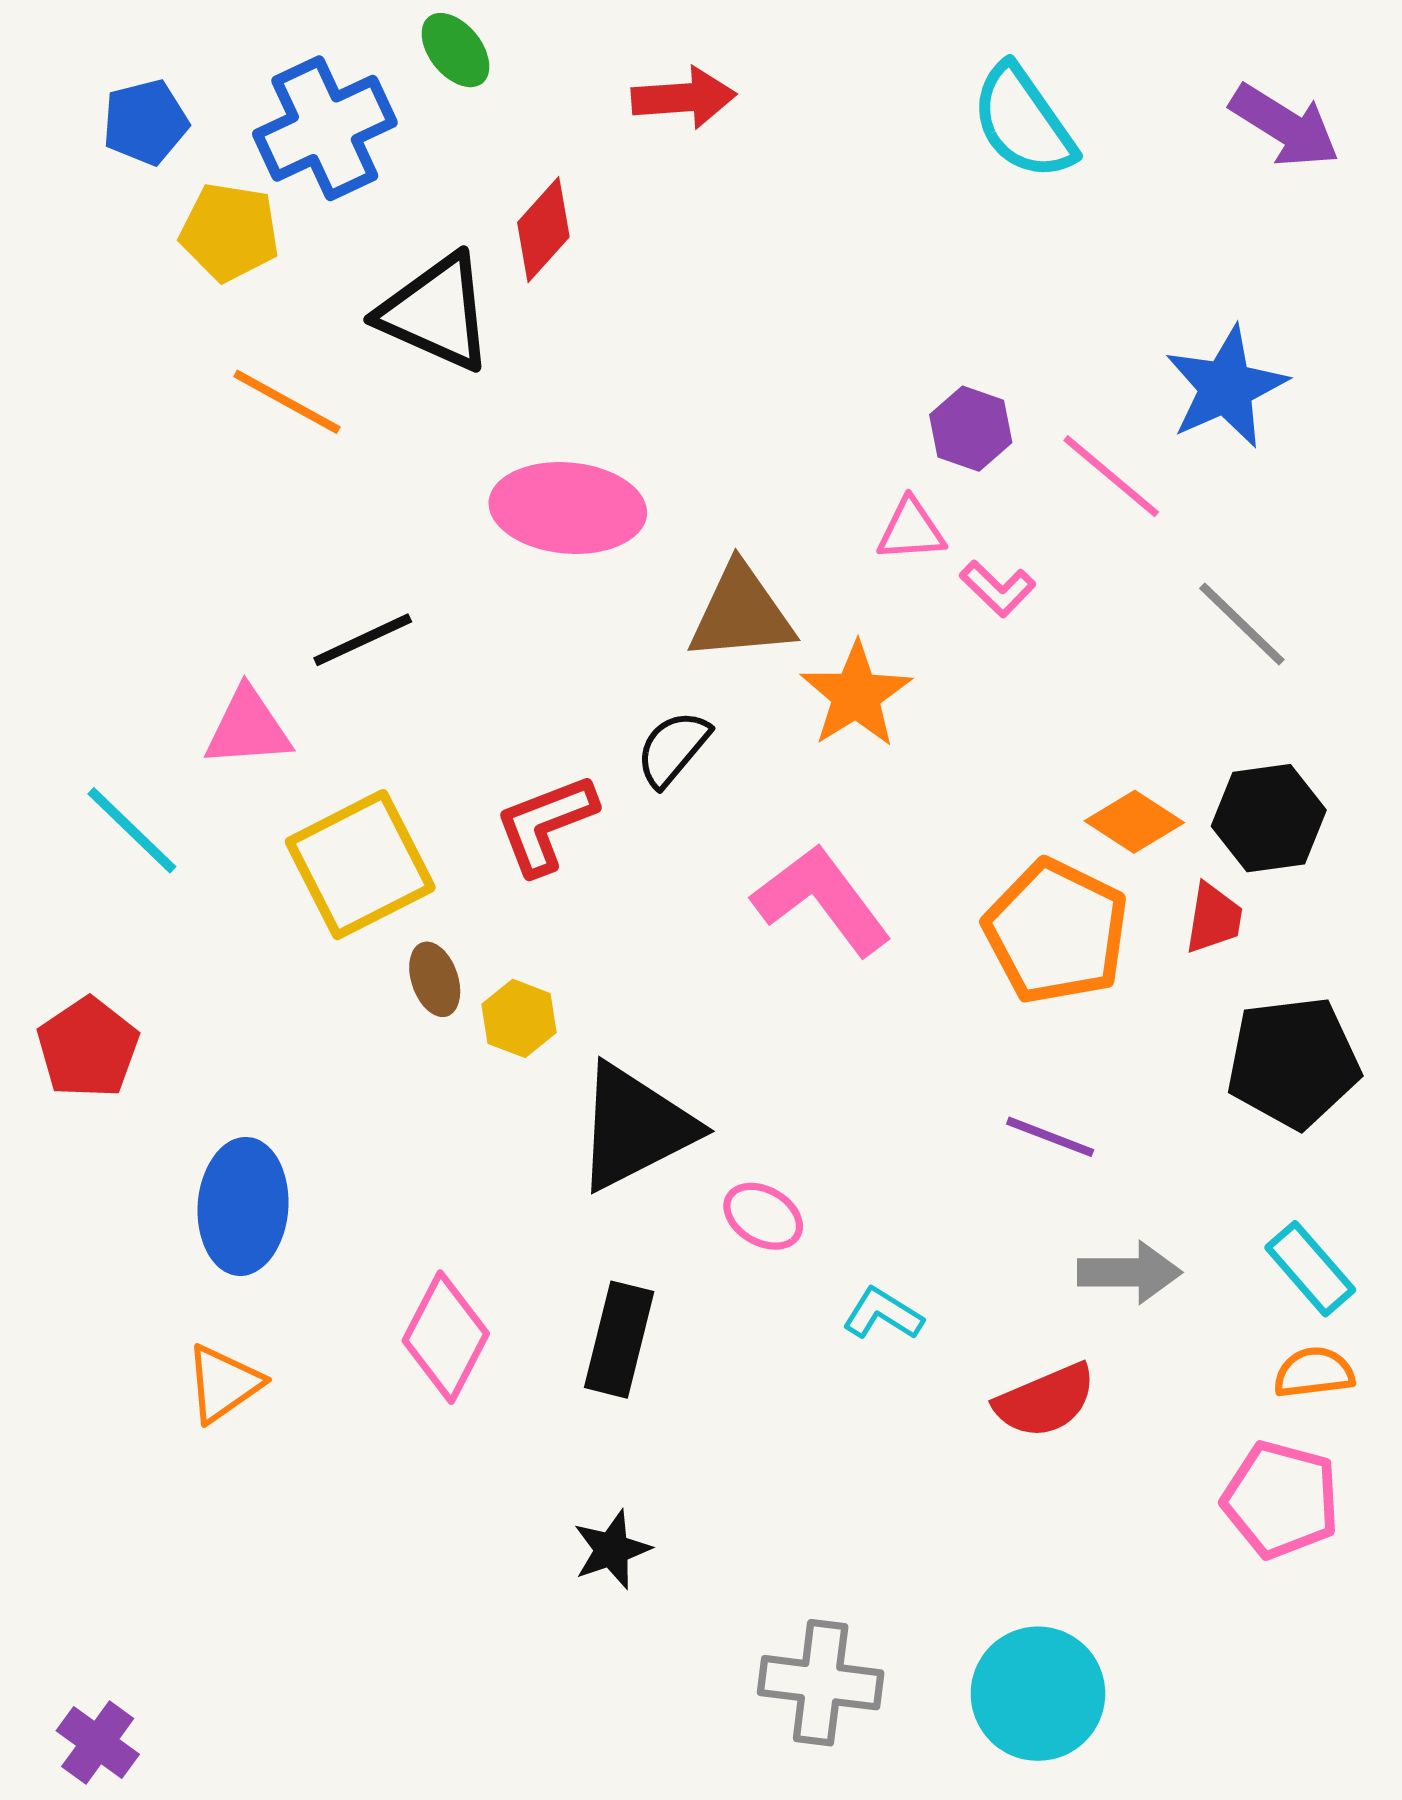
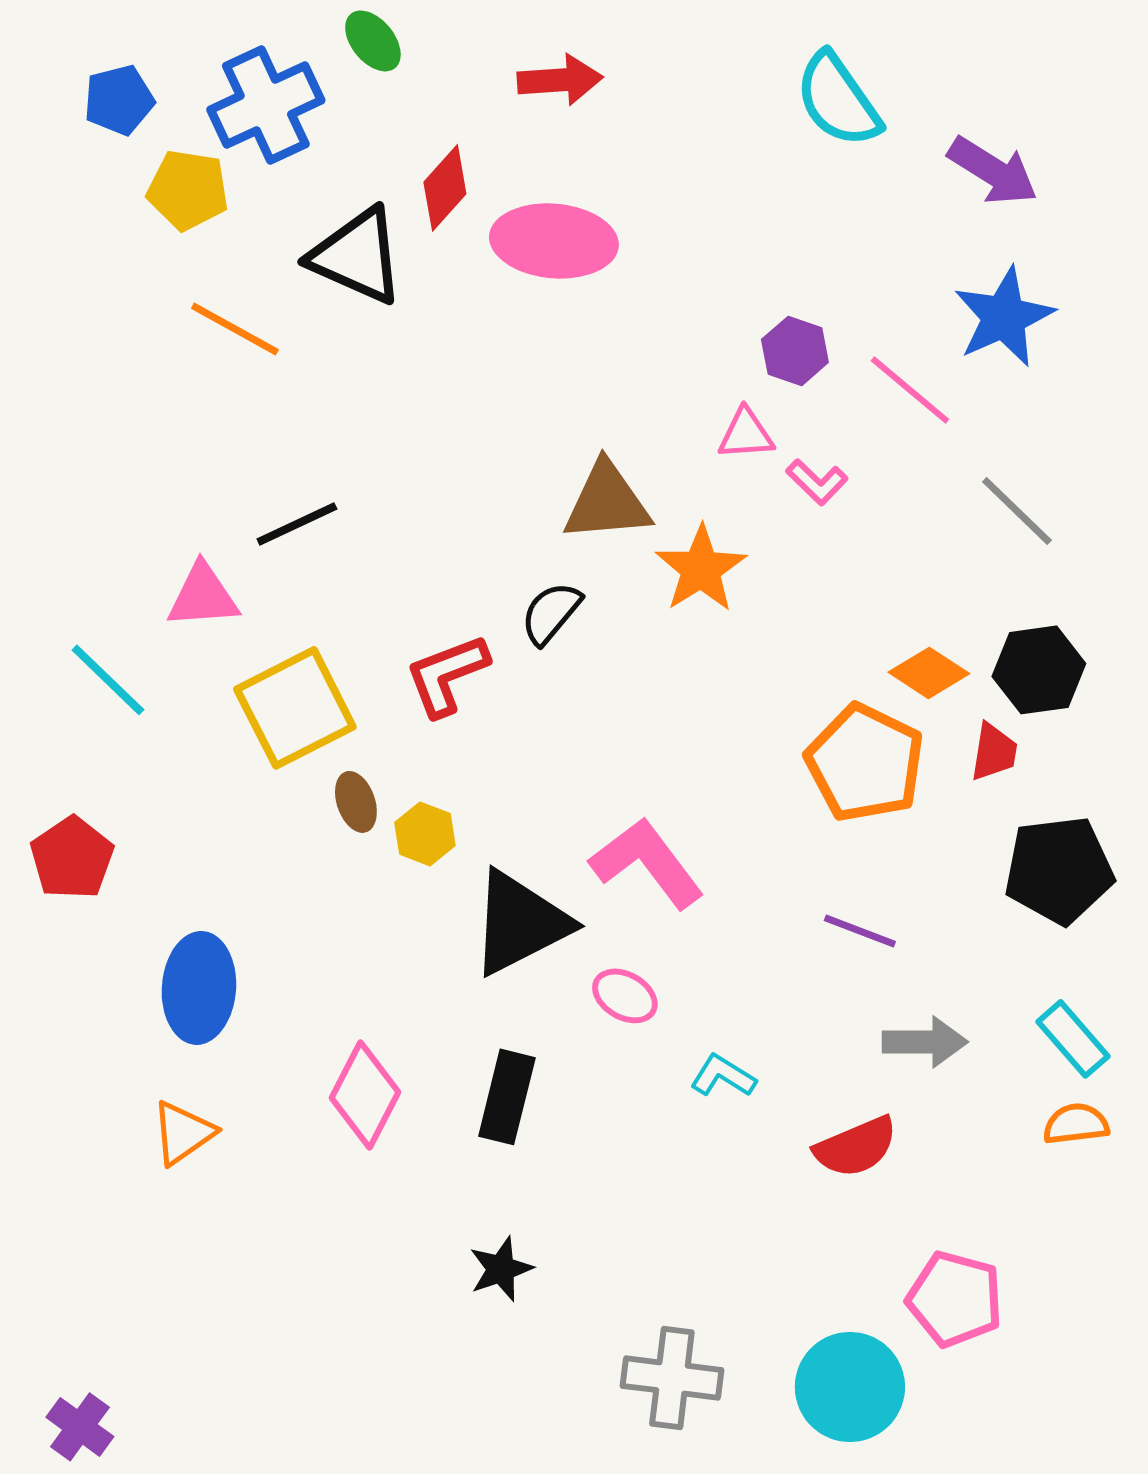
purple arrow: (1285, 126) -> (993, 171), moved
pink ellipse: (568, 508) -> (554, 241), moved
pink L-shape: (822, 900) -> (647, 863), moved
pink pentagon: (1281, 1500) -> (955, 1299), moved

